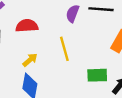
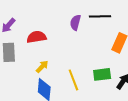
yellow line: (64, 49) -> (73, 80), moved

